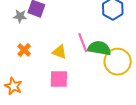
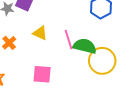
yellow triangle: (59, 52) -> (40, 33), moved

